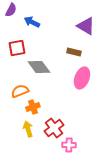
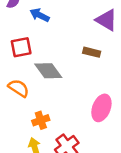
pink ellipse: (82, 78) -> (101, 108), moved
orange semicircle: (20, 91) -> (19, 88), moved, turned 54

